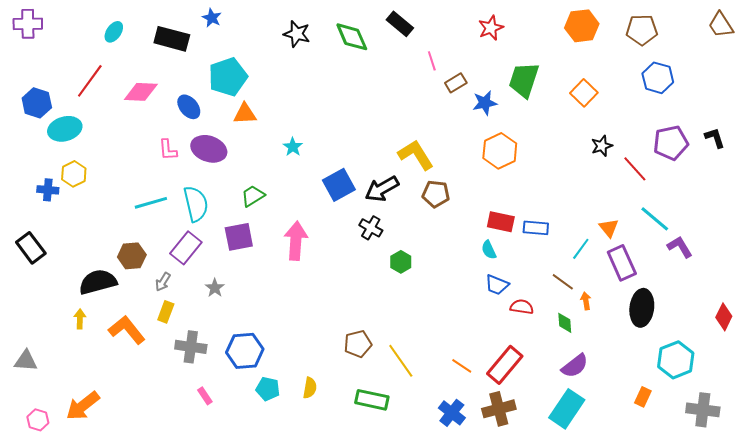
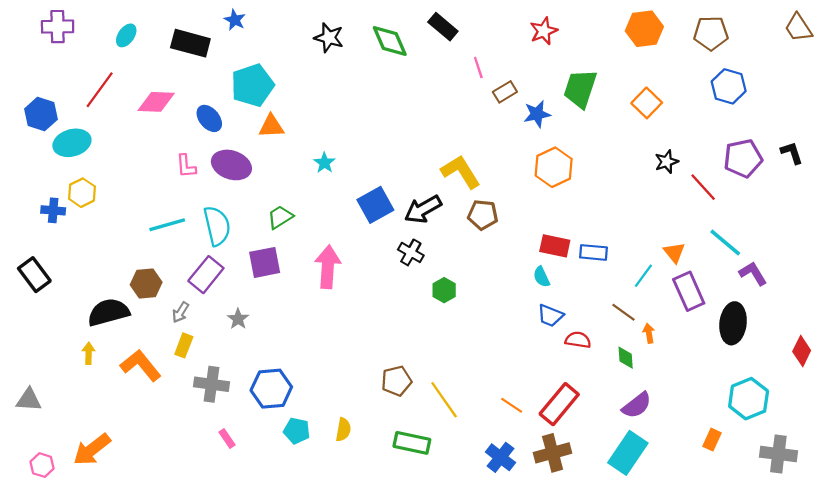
purple cross: (28, 24) -> (58, 27), moved
black ellipse: (642, 308) -> (733, 323), moved

